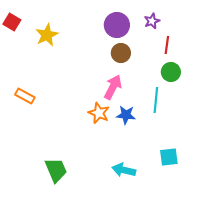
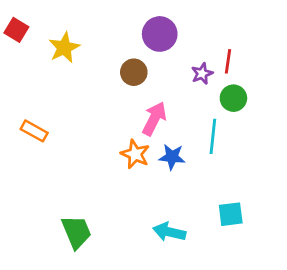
purple star: (152, 21) -> (202, 74), moved
brown circle: (121, 53) -> (134, 72), moved

